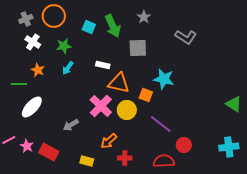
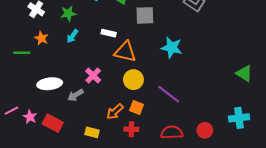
orange square: (146, 95) -> (137, 108), moved
pink cross: (101, 106) -> (93, 75), moved, size x0.7
white ellipse: (32, 107) -> (50, 84), moved, turned 40
red circle: (184, 145) -> (205, 130), moved

